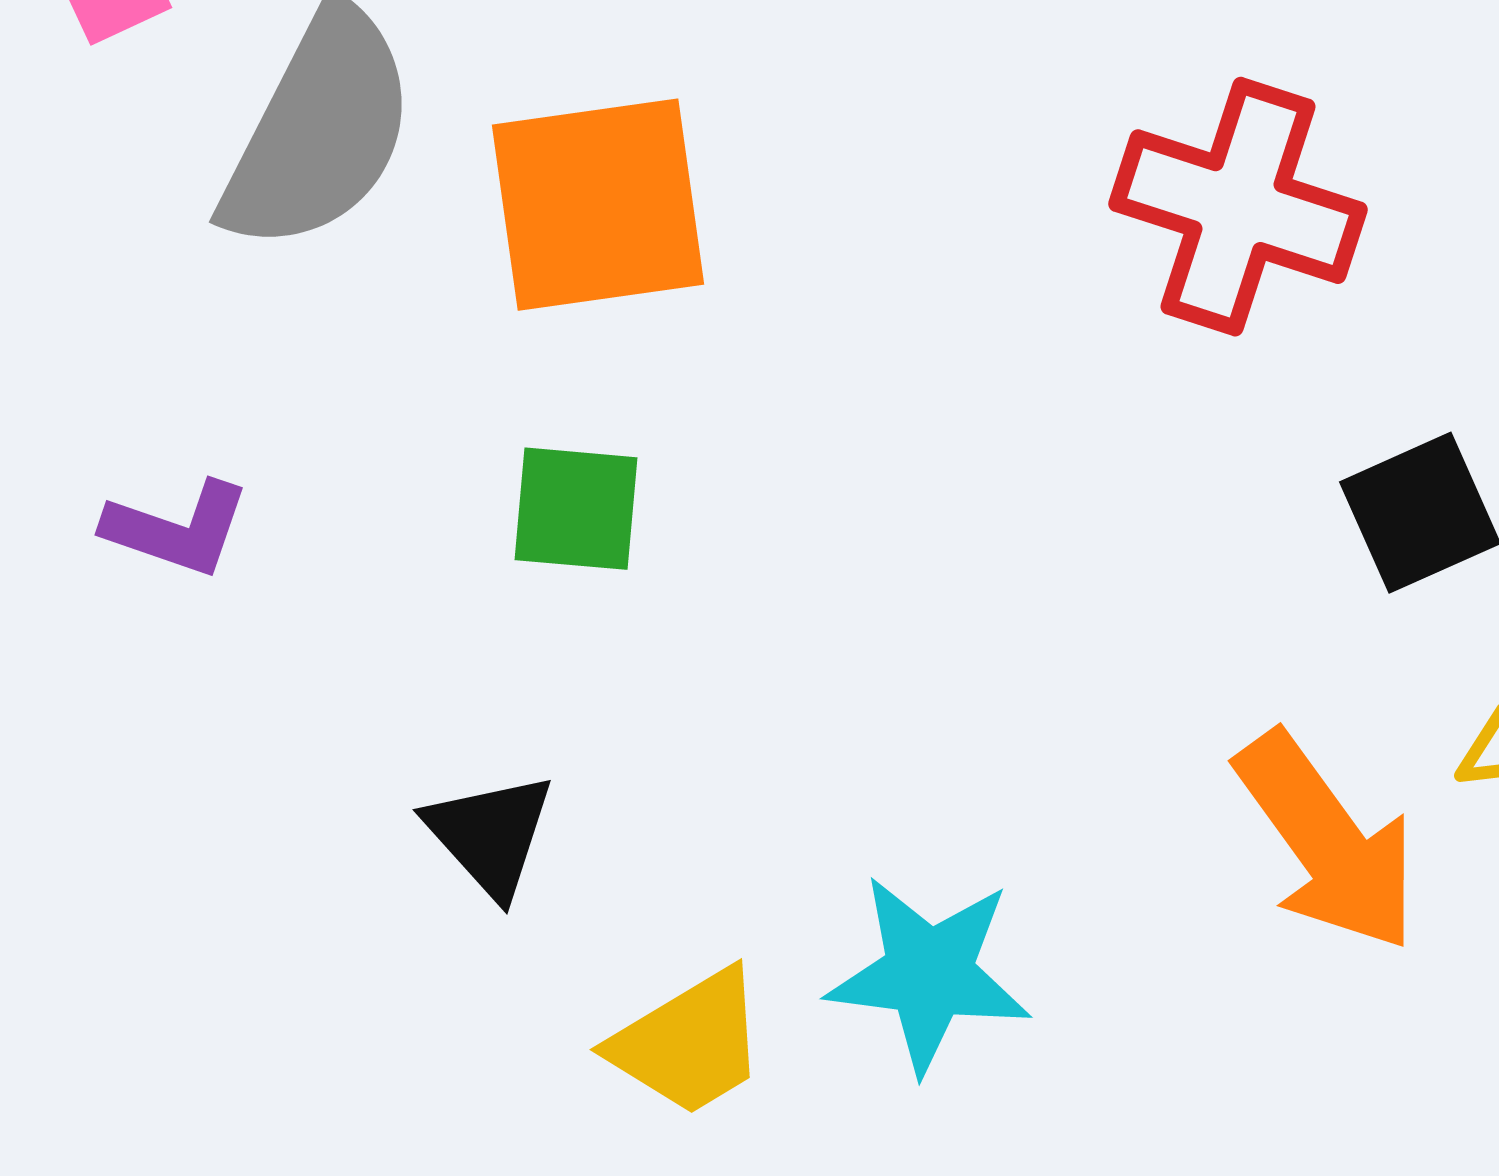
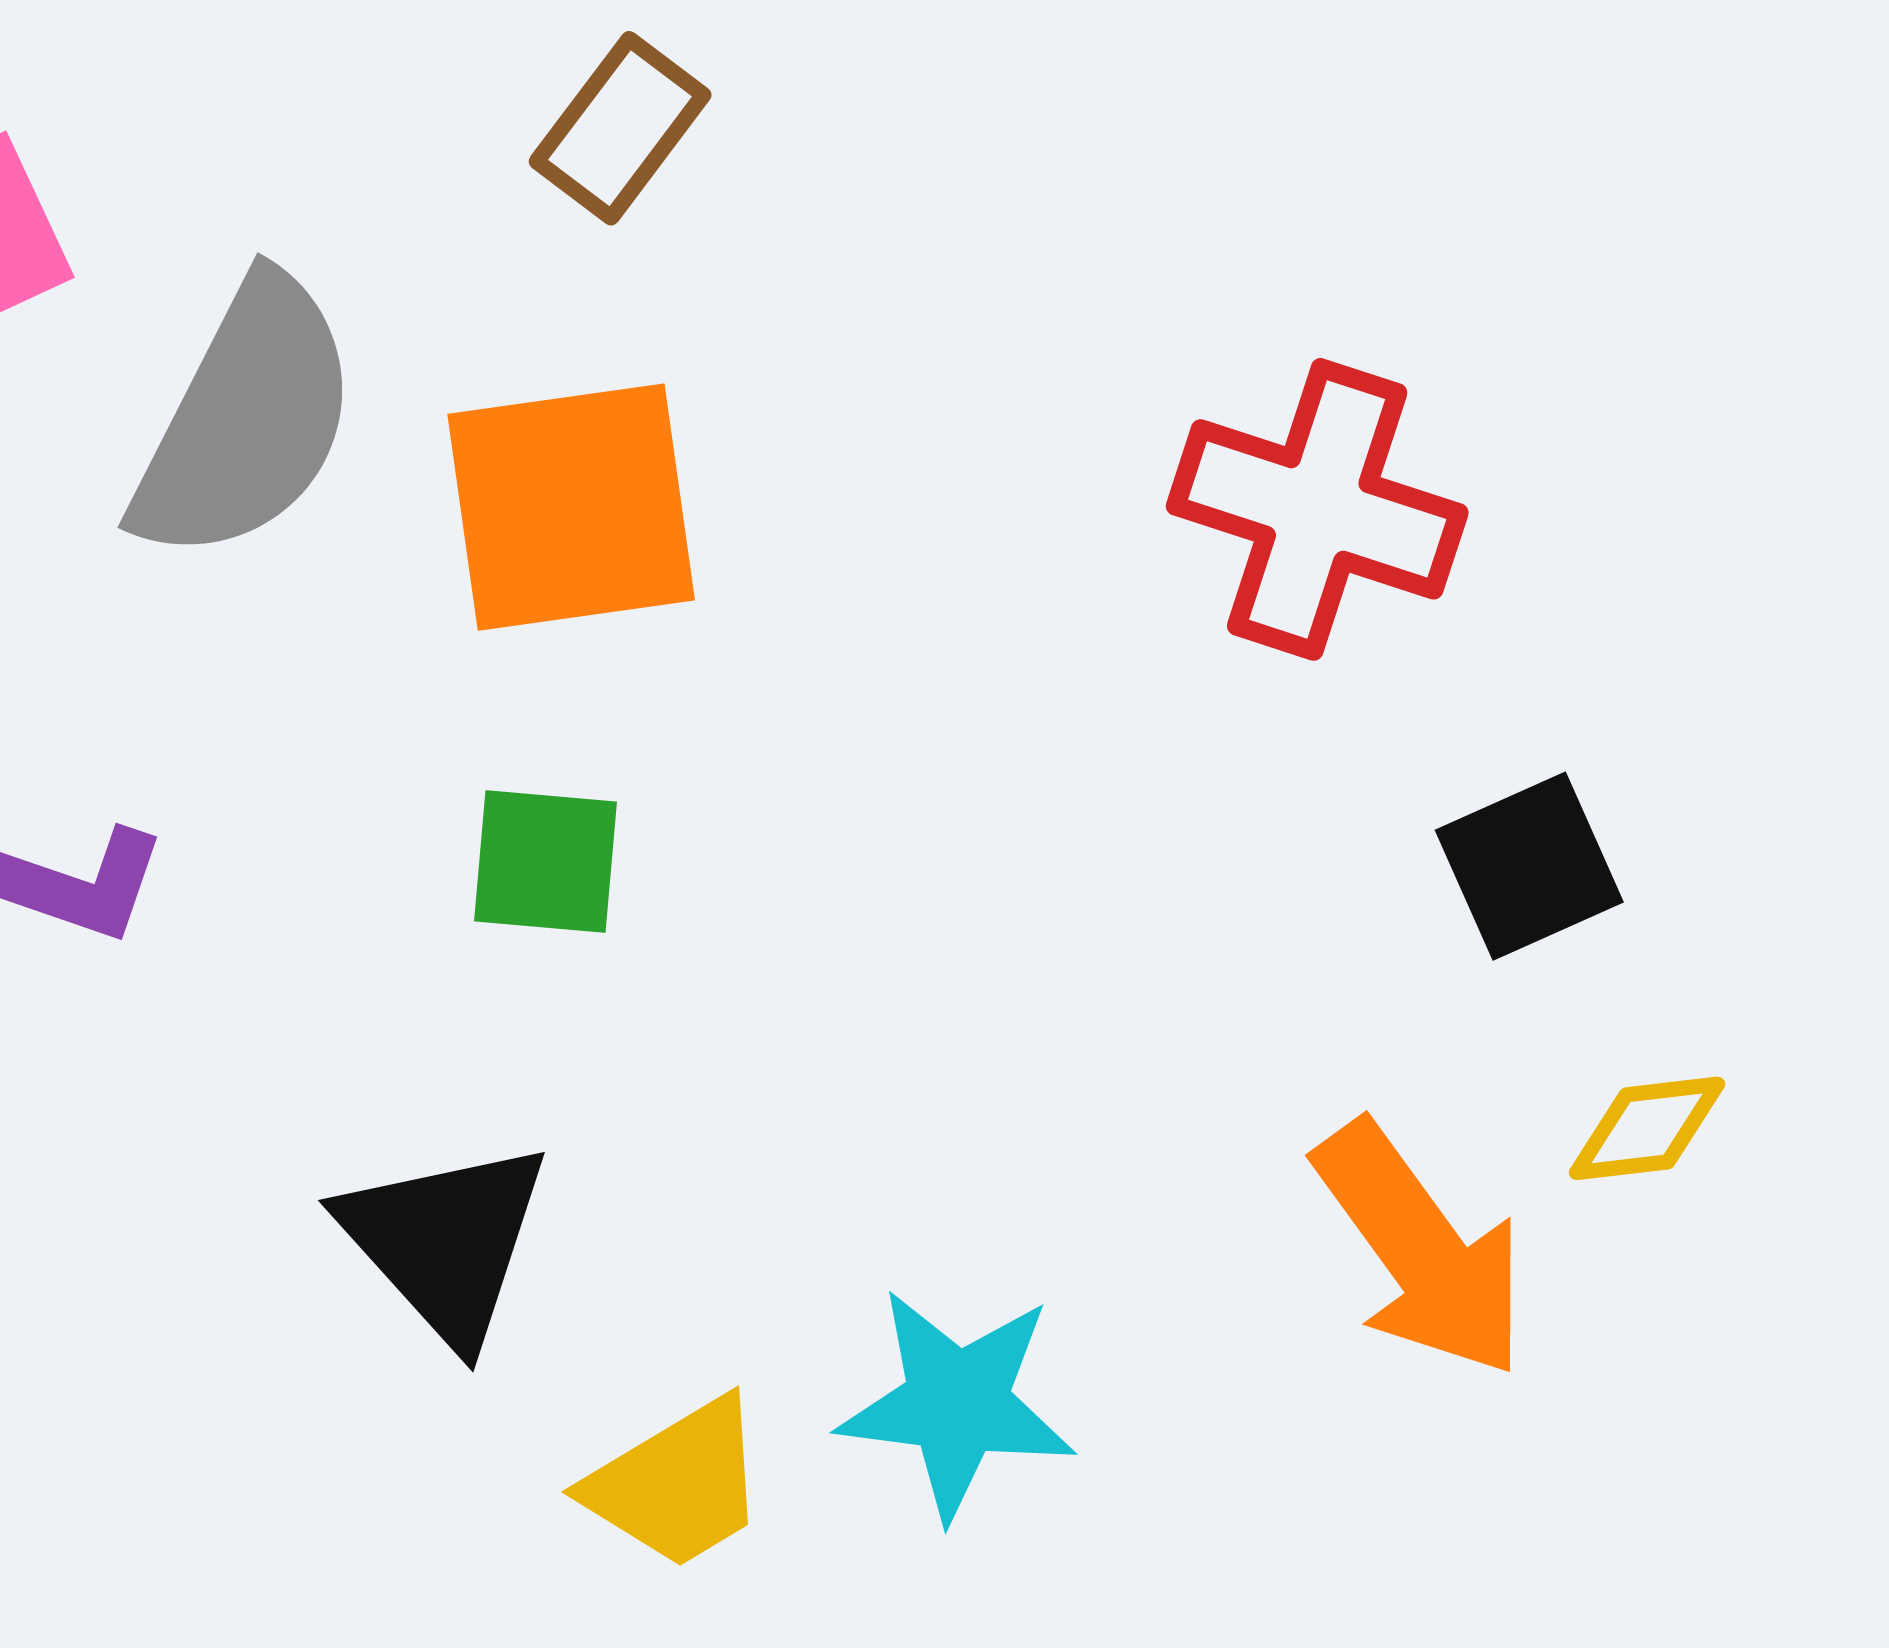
black triangle: (490, 835) -> (445, 1241), size x1.4

